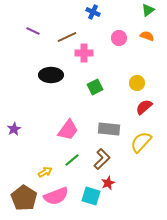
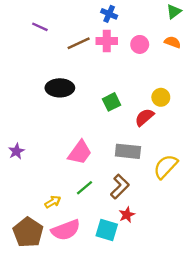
purple line: (33, 31) -> (40, 27), moved
pink cross: (84, 53) -> (107, 41), moved
red semicircle: (144, 107) -> (144, 117), moved

